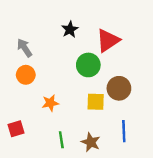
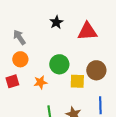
red triangle: (108, 40) -> (87, 31), turned 30
green circle: (88, 65) -> (59, 64), moved
red square: (16, 129) -> (12, 81), moved

